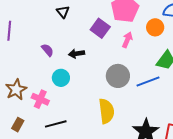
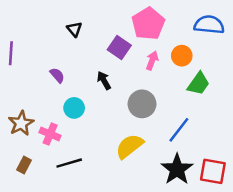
orange circle: (155, 27) -> (182, 56), moved
black arrow: (77, 54) -> (104, 80), moved, turned 70
blue line: (148, 81) -> (179, 130), moved, turned -30
yellow semicircle: (106, 111) -> (129, 146), turned -120

